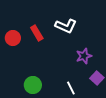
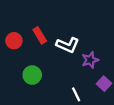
white L-shape: (66, 26) -> (68, 45), moved
green circle: (33, 85) -> (32, 75), moved

